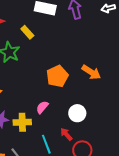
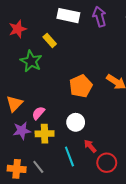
pink semicircle: (42, 107) -> (38, 113), moved
white circle: (77, 113) -> (76, 122), moved

